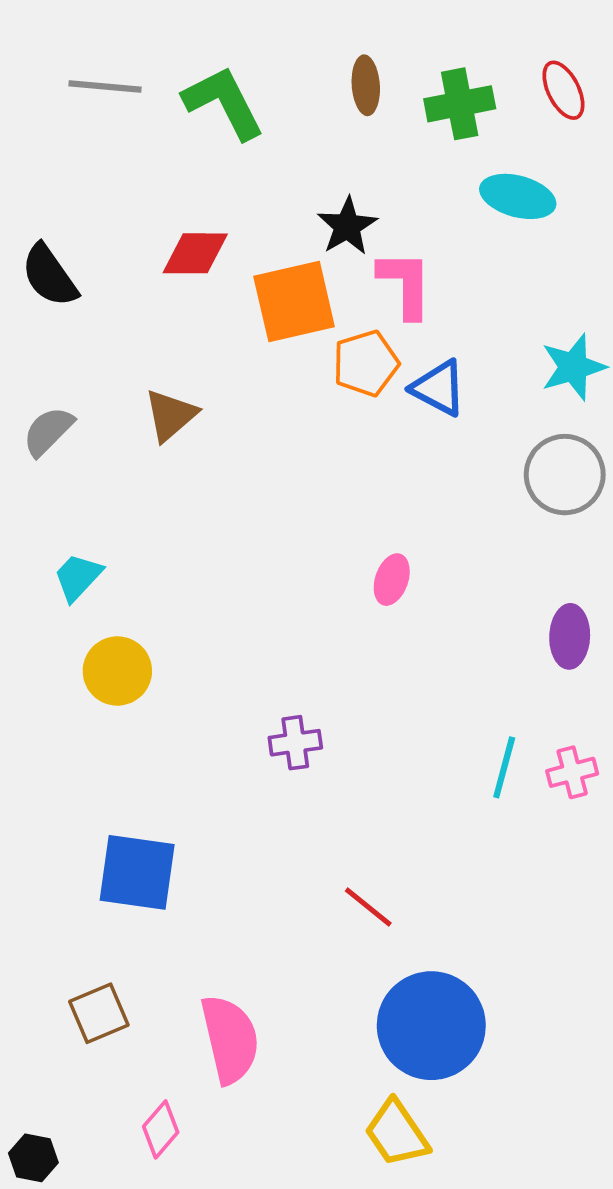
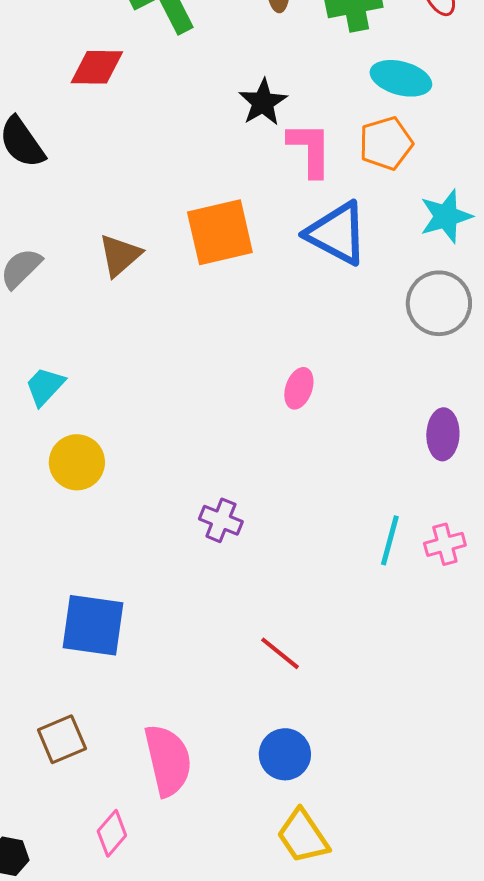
red diamond: (195, 253) -> (97, 67), moved
orange square: (294, 302) -> (220, 232), moved
orange pentagon: (366, 363) -> (386, 143), moved
blue triangle: (439, 388) -> (337, 233), size x1.4
purple cross: (295, 743) -> (221, 520), turned 30
blue circle: (431, 1026) -> (285, 754), moved, size x0.6

